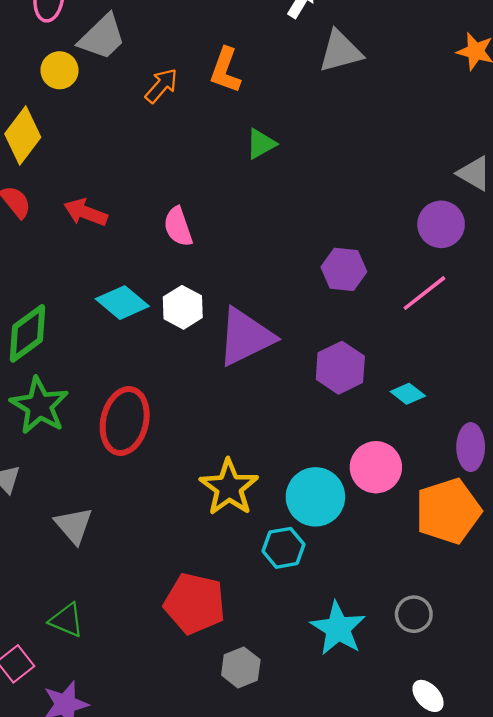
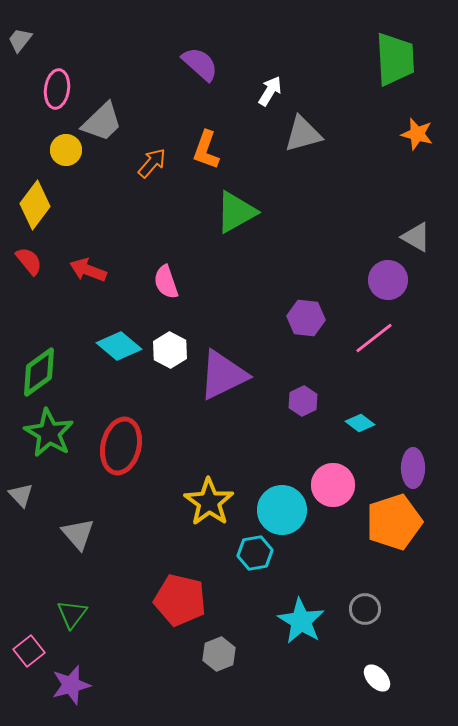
green triangle: (261, 144) -> (236, 212), size x1.6
purple hexagon: (340, 368) -> (303, 401), size x0.7
green triangle: (67, 620) -> (72, 614), turned 44

